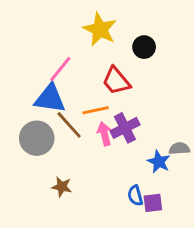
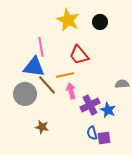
black circle: (144, 47) -> (100, 22), moved
pink line: (60, 69) -> (41, 47), turned -48
purple cross: (125, 128) -> (90, 105), moved
gray semicircle: (179, 148) -> (122, 84), moved

